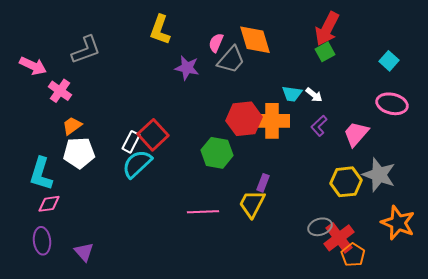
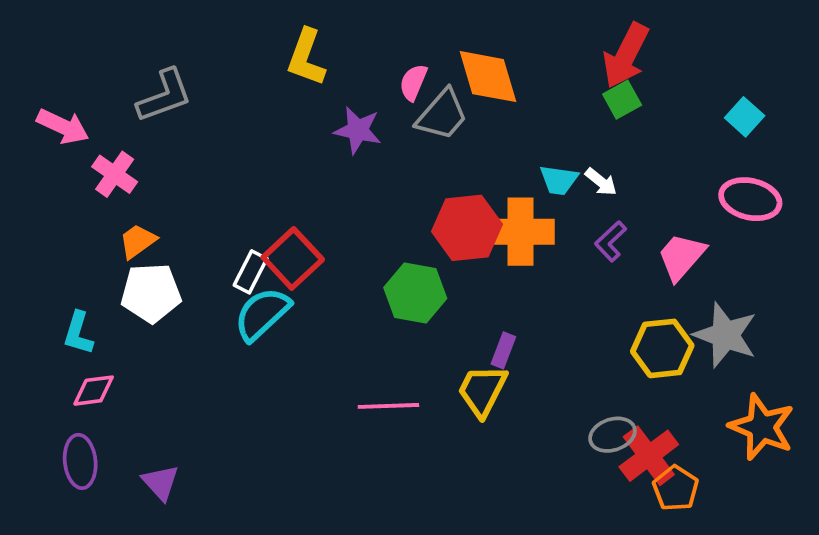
cyan L-shape: (41, 174) -> (78, 333), size x0.7

